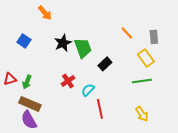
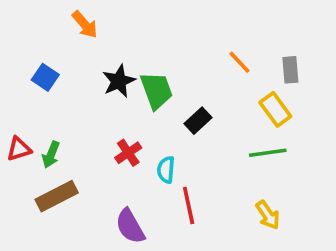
cyan semicircle: (88, 90) -> (166, 170), turned -40
brown rectangle: (30, 104) -> (57, 196), turned -50
purple semicircle: (29, 120) -> (130, 226), moved

